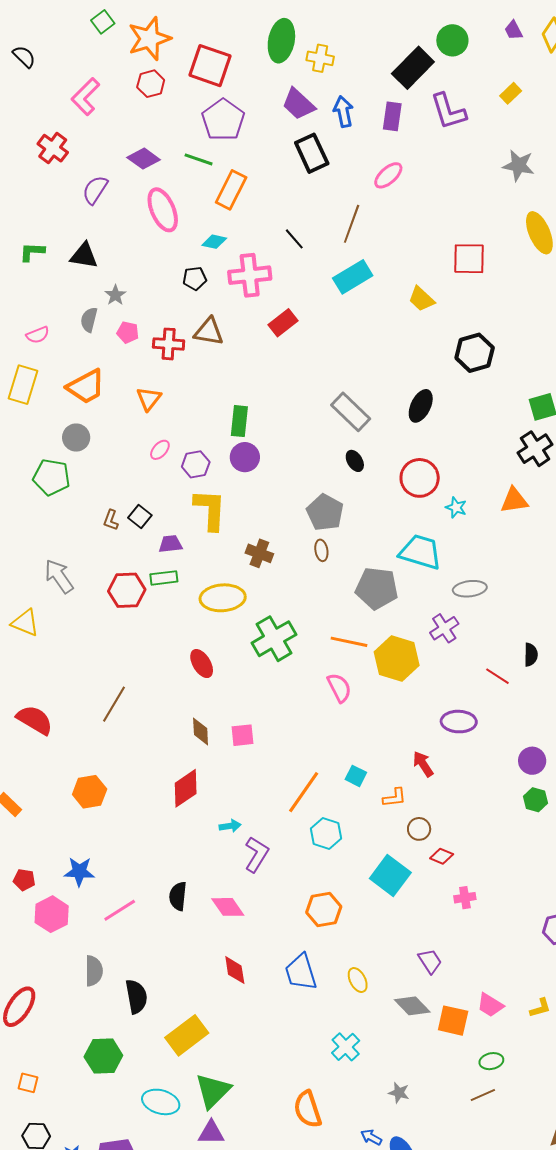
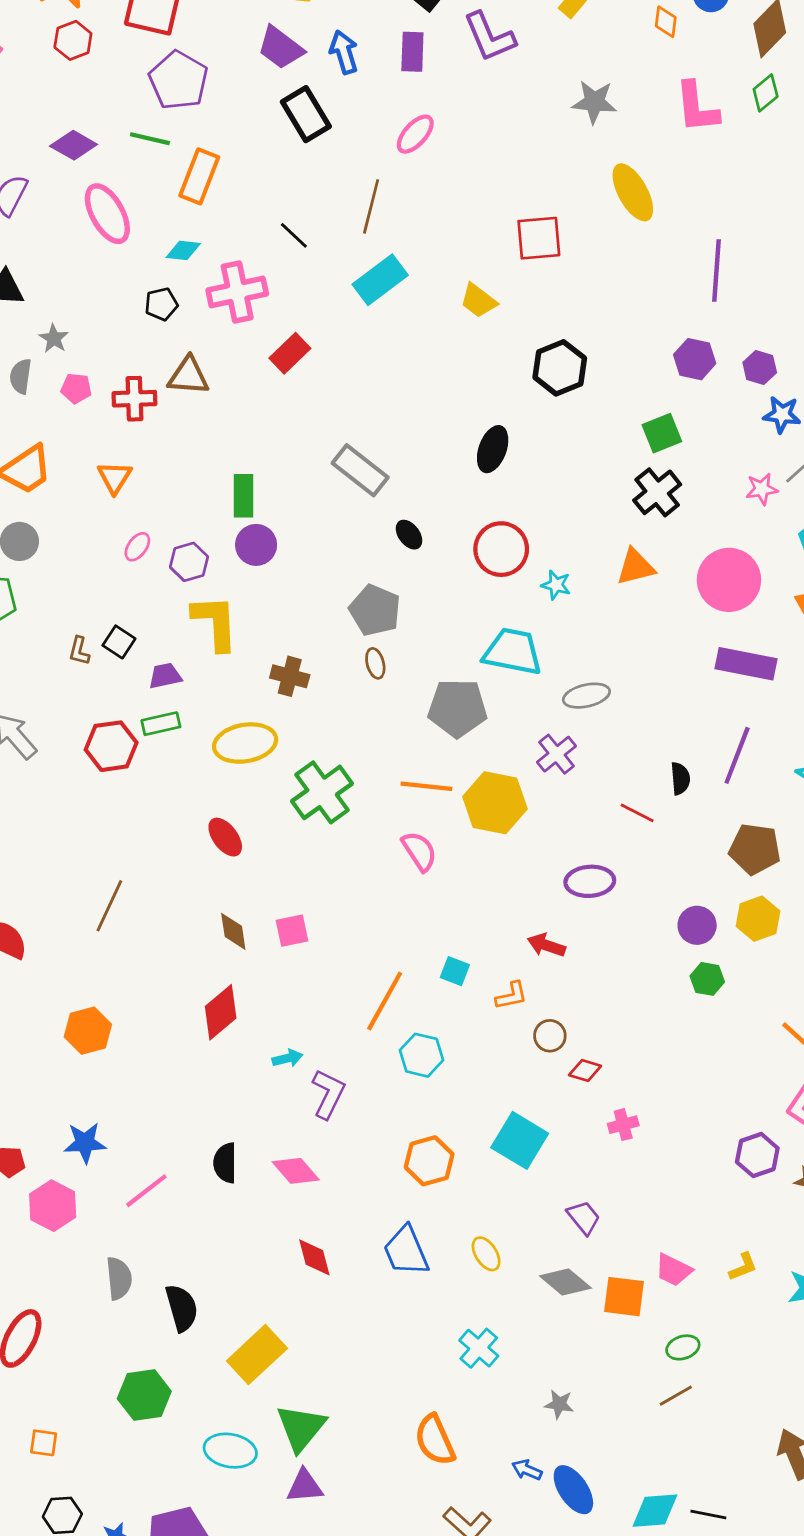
gray rectangle: (351, 412) -> (360, 470), moved
red arrow: (423, 764) -> (546, 945), turned -32
cyan square: (390, 876) -> (520, 1140), moved

